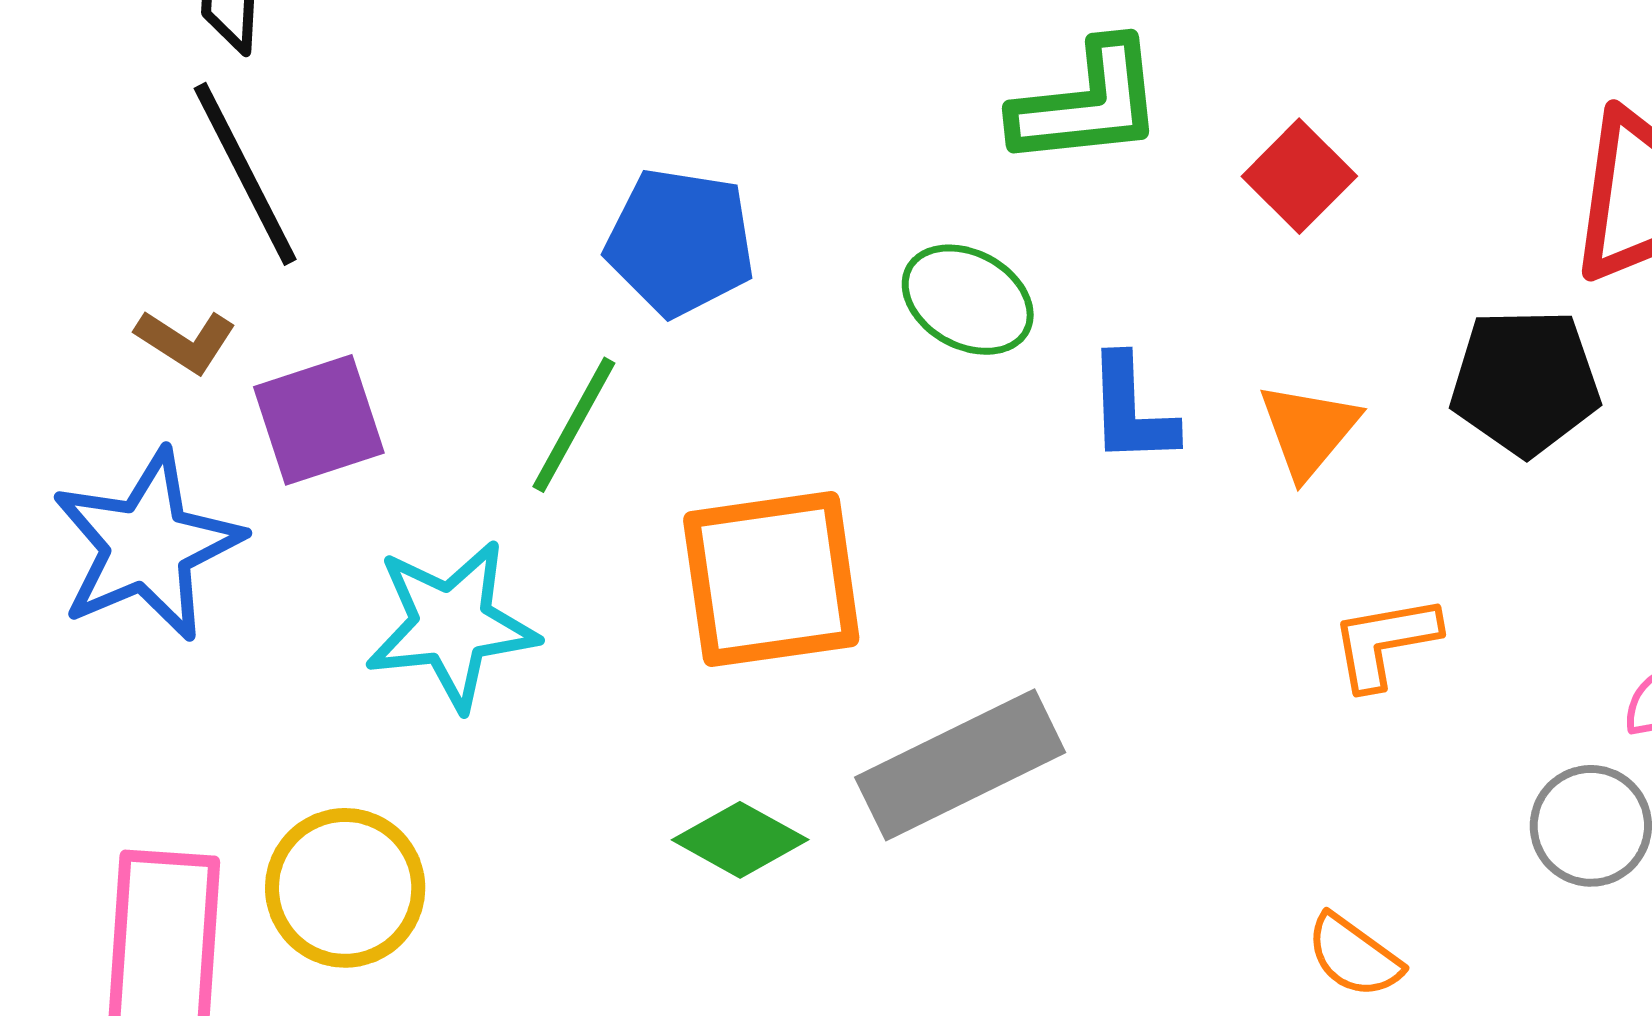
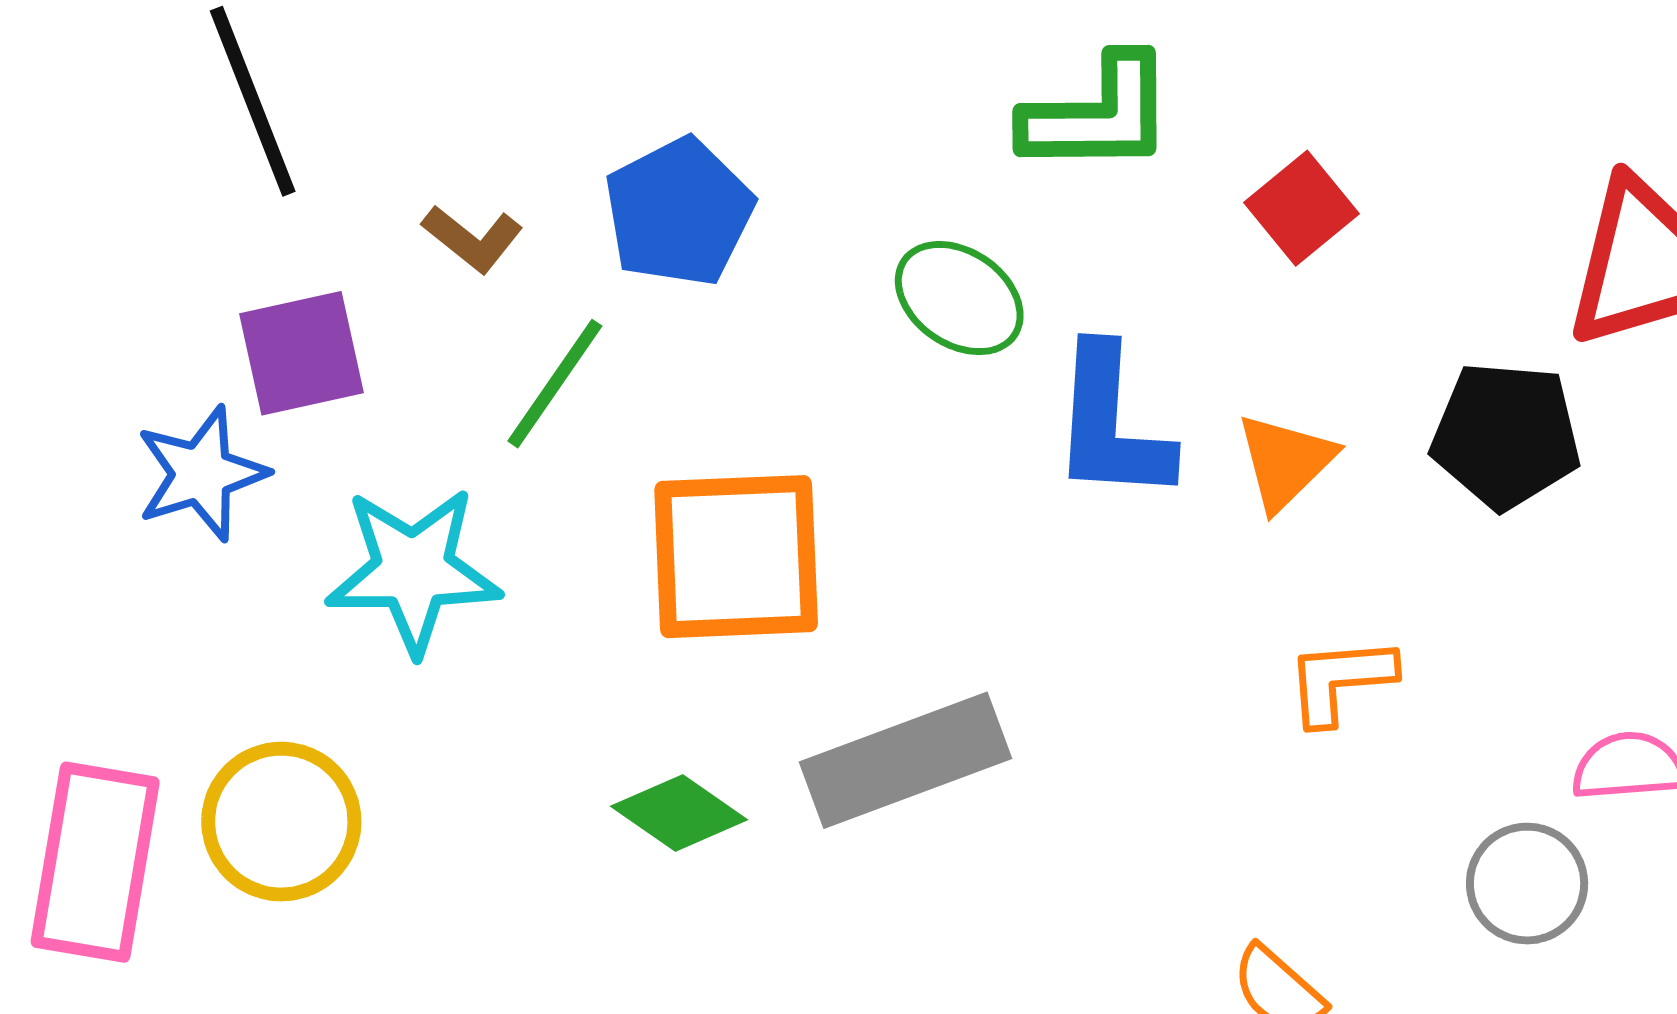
blue pentagon: (680, 242) -> (679, 212), turned 30
brown L-shape: (186, 341) -> (473, 239), moved
blue L-shape: (1131, 410) -> (1111, 424), size x1.4
blue star: (147, 545) -> (201, 474), moved, size x0.7

